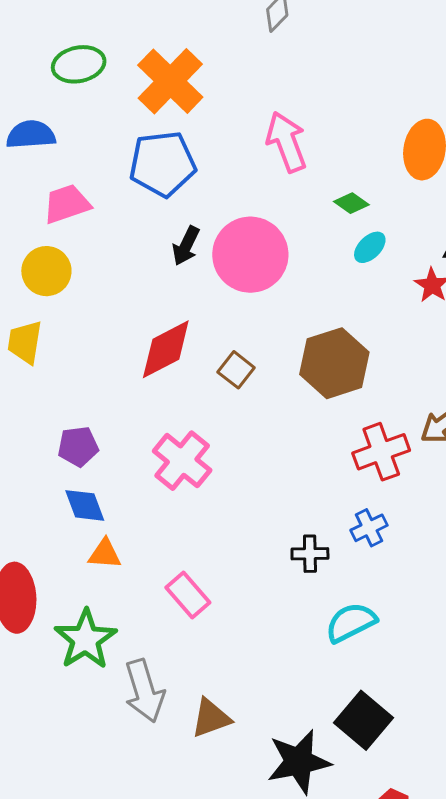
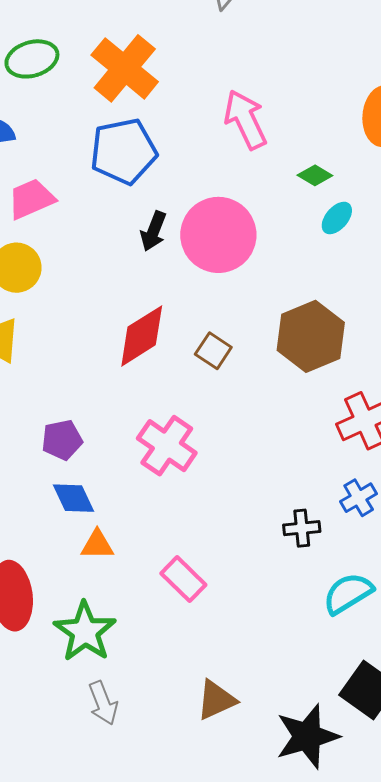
gray arrow: (144, 691) -> (103, 703), moved, size x0.7

